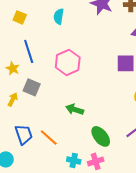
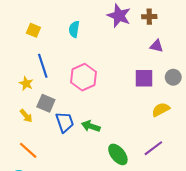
yellow arrow: (13, 99) -> (26, 116), turned 112
blue trapezoid: (24, 134) -> (65, 122), moved
orange line: (49, 137) -> (28, 150), moved

